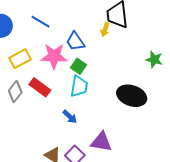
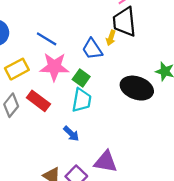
blue line: (41, 22) -> (47, 39), moved
blue trapezoid: (75, 41) -> (92, 49), moved
black ellipse: (132, 96) -> (137, 88), moved

